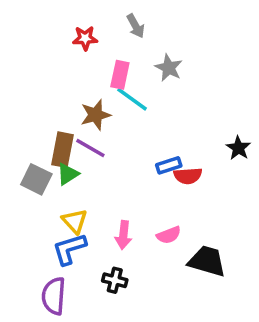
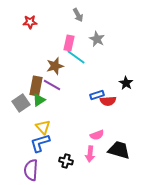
red star: (85, 38) -> (30, 22), moved
black star: (238, 148) -> (126, 83), moved
gray square: (36, 179) -> (21, 103), turned 30
pink arrow: (123, 235) -> (90, 154), moved

